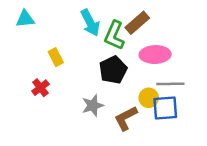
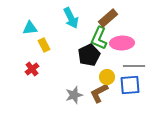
cyan triangle: (25, 19) -> (30, 28), moved
green L-shape: (114, 35) -> (99, 38), moved
yellow circle: (149, 98) -> (107, 77), moved
gray star: (93, 105) -> (74, 95), moved

